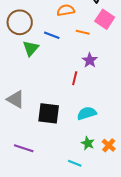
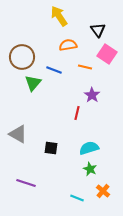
black square: (49, 113) -> (51, 148), size x0.6
green star: (88, 143) -> (90, 169), moved
orange cross: (109, 145) -> (103, 191), moved

